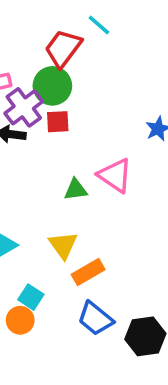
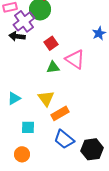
red square: (58, 122) -> (51, 43), moved, turned -32
cyan square: (31, 297) -> (28, 127), turned -32
orange circle: (20, 320) -> (22, 154), moved

